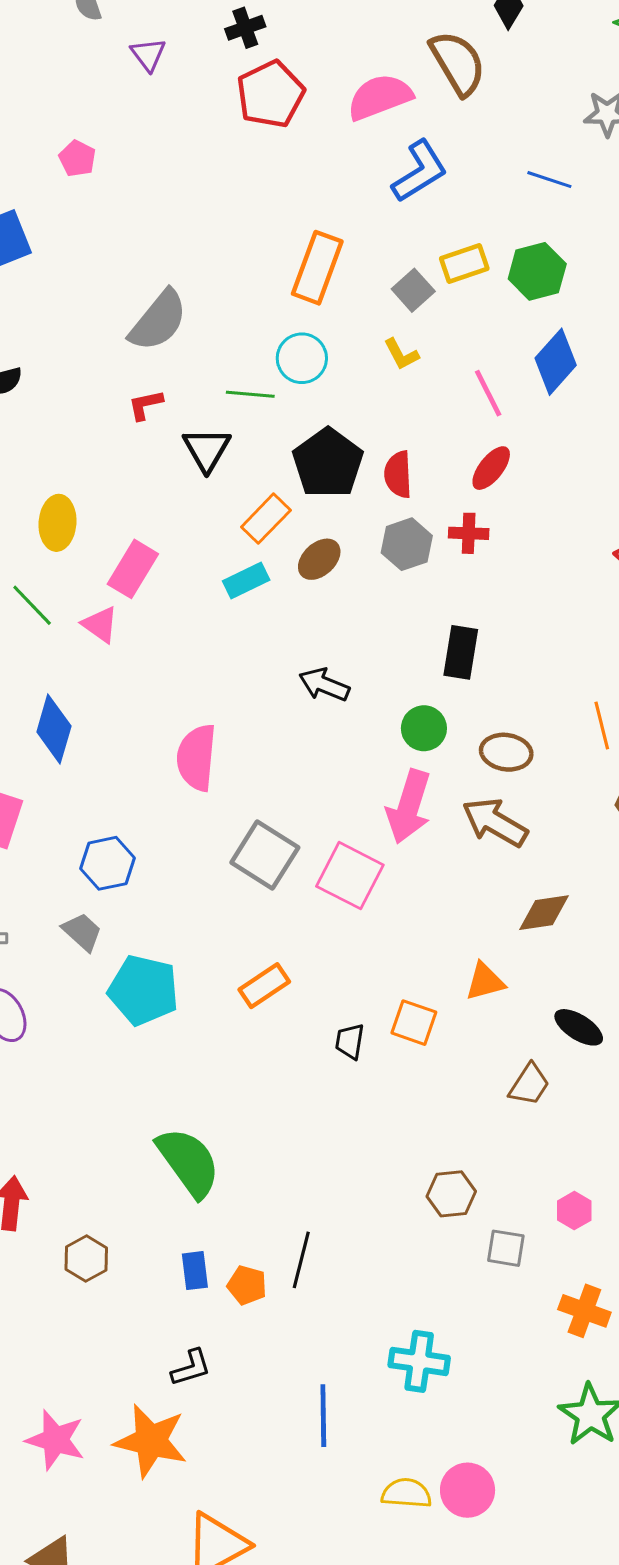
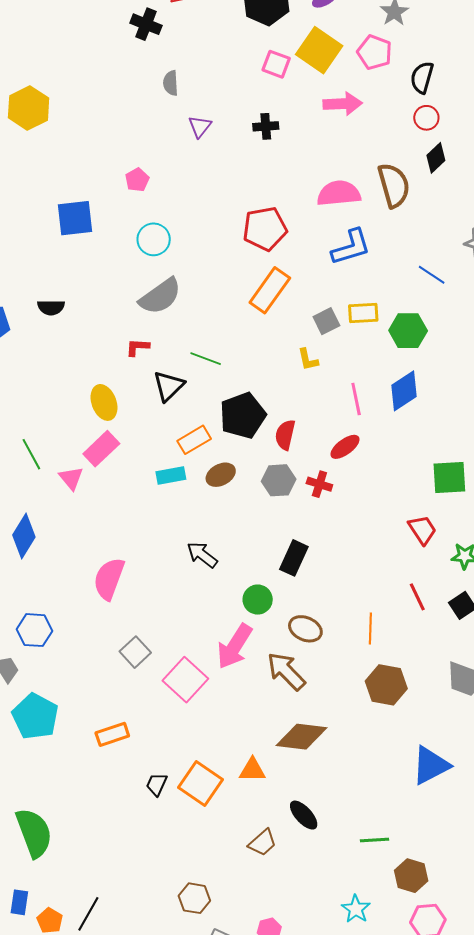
red pentagon: (270, 94) -> (265, 229), moved
cyan circle: (302, 358) -> (154, 239), moved
yellow ellipse: (58, 523) -> (104, 402), moved, turned -40
gray square: (265, 855) -> (135, 652), size x0.7
brown diamond: (544, 913) -> (302, 737), size x1.4
orange square: (414, 1023) -> (200, 784), size x1.4

